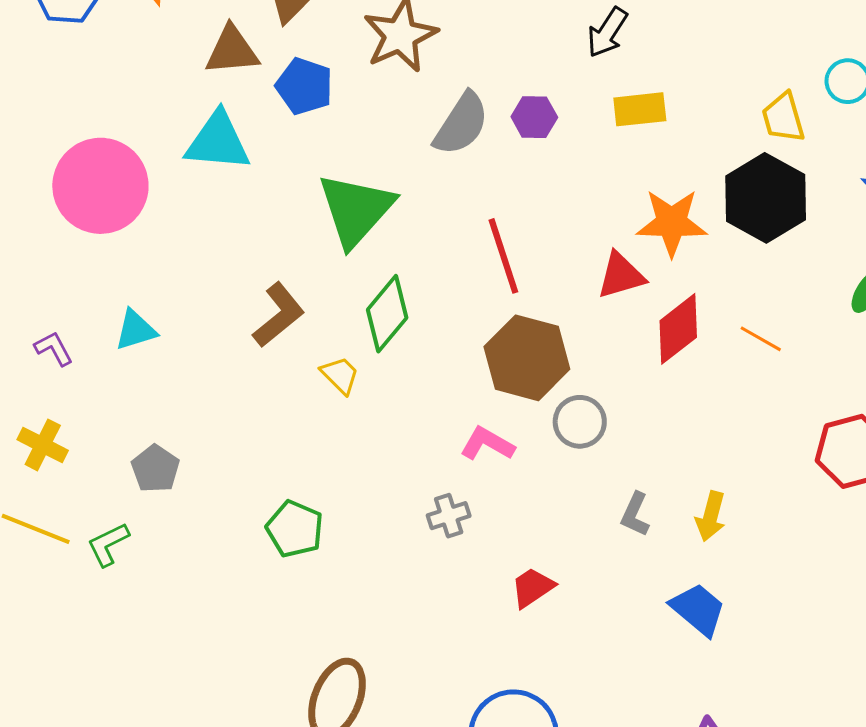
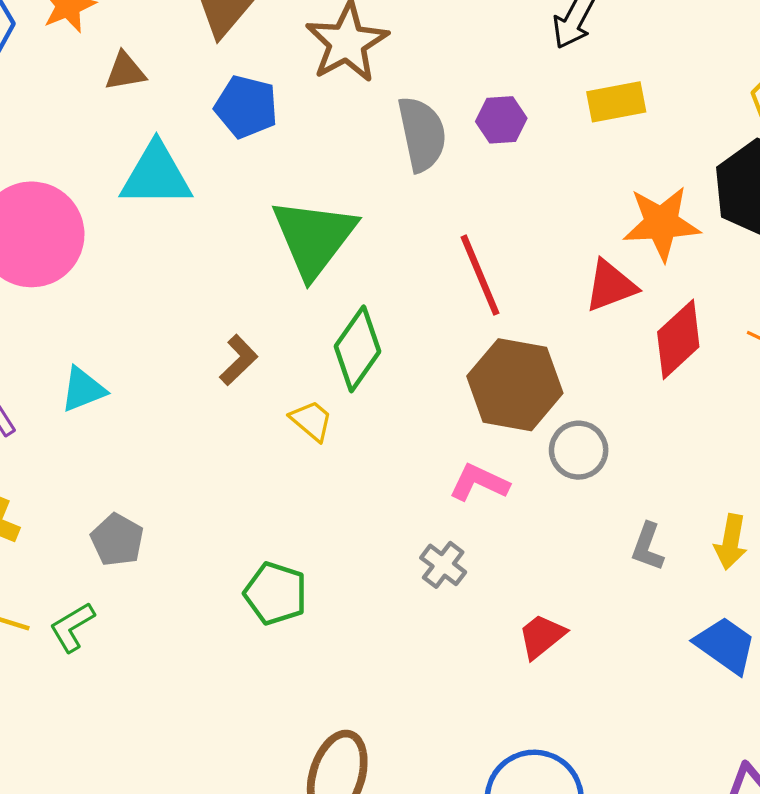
brown triangle: (232, 51) -> (125, 71), moved, size x0.7
gray semicircle: (461, 124) -> (422, 134), turned -40
brown L-shape: (279, 315) -> (239, 360), size x0.7
gray cross: (449, 516) -> (443, 565), turned -30

